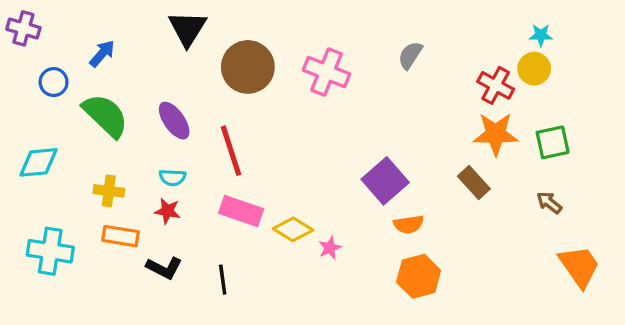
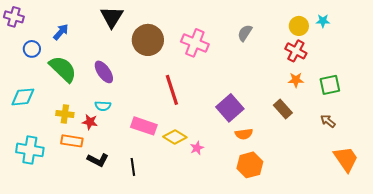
yellow circle: (534, 69) -> (299, 26), moved
orange star: (496, 134) -> (296, 80), size x0.6
red line: (231, 151) -> (172, 90), moved
red star: (167, 211) -> (90, 122), moved

